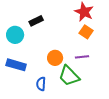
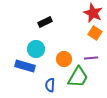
cyan circle: (15, 35) -> (36, 49), moved
green trapezoid: (69, 76) -> (78, 77), turned -105

